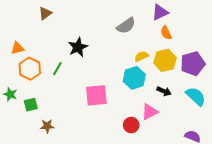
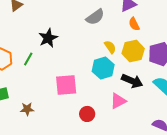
yellow semicircle: (141, 56) -> (110, 47), turned 80
black arrow: (164, 91) -> (132, 81), size x1.5
red circle: (131, 125) -> (87, 114), moved
brown star: (47, 126) -> (27, 109), moved

